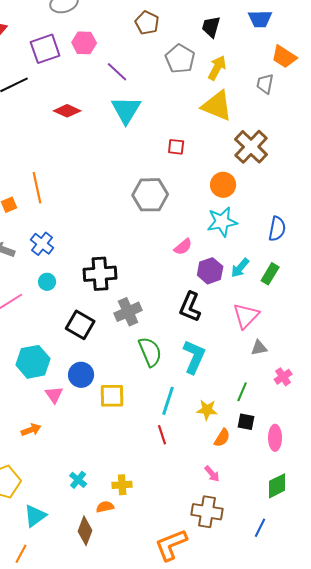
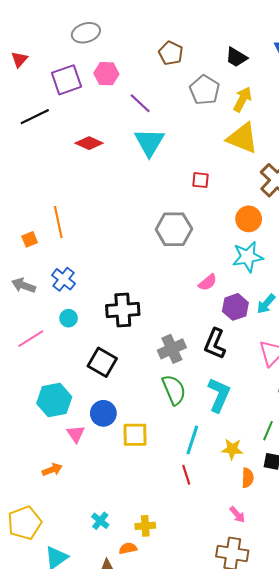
black trapezoid: (211, 27) -> (236, 57), turned -75
gray cross: (128, 312) -> (172, 349), moved
orange semicircle: (222, 438) -> (248, 478), turned -30

